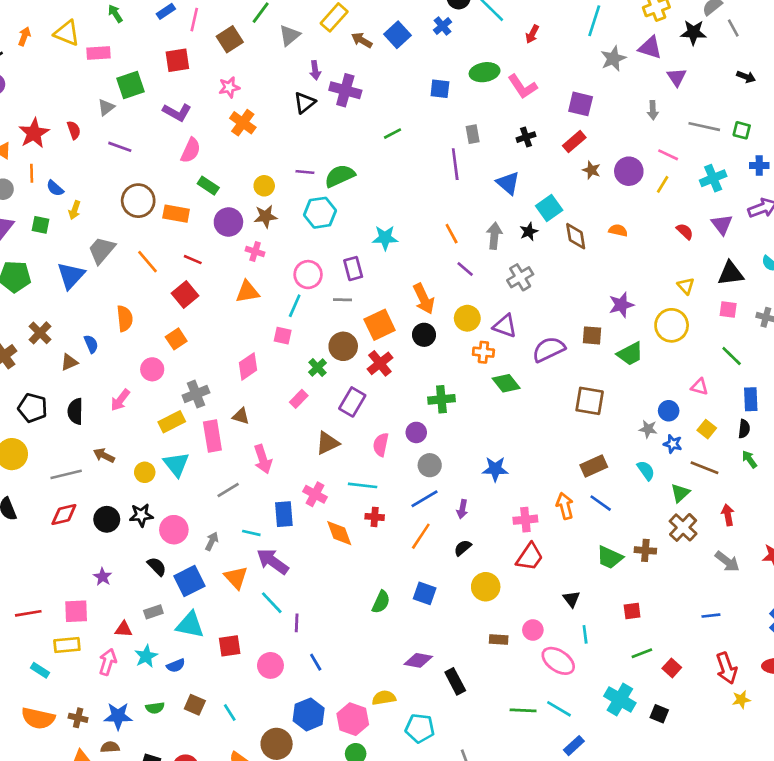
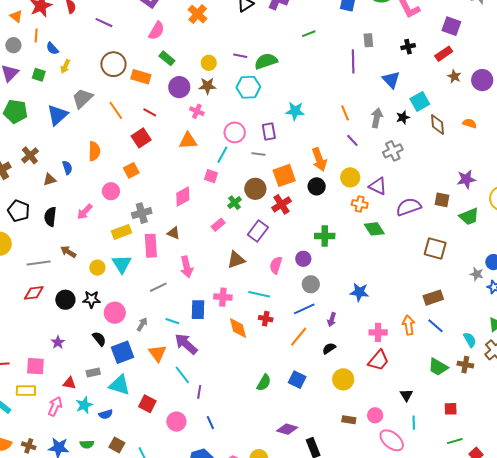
cyan semicircle: (646, 470) -> (470, 340), moved
pink cross: (315, 494) -> (223, 297), turned -30
red square: (230, 646) -> (147, 404), turned 30

